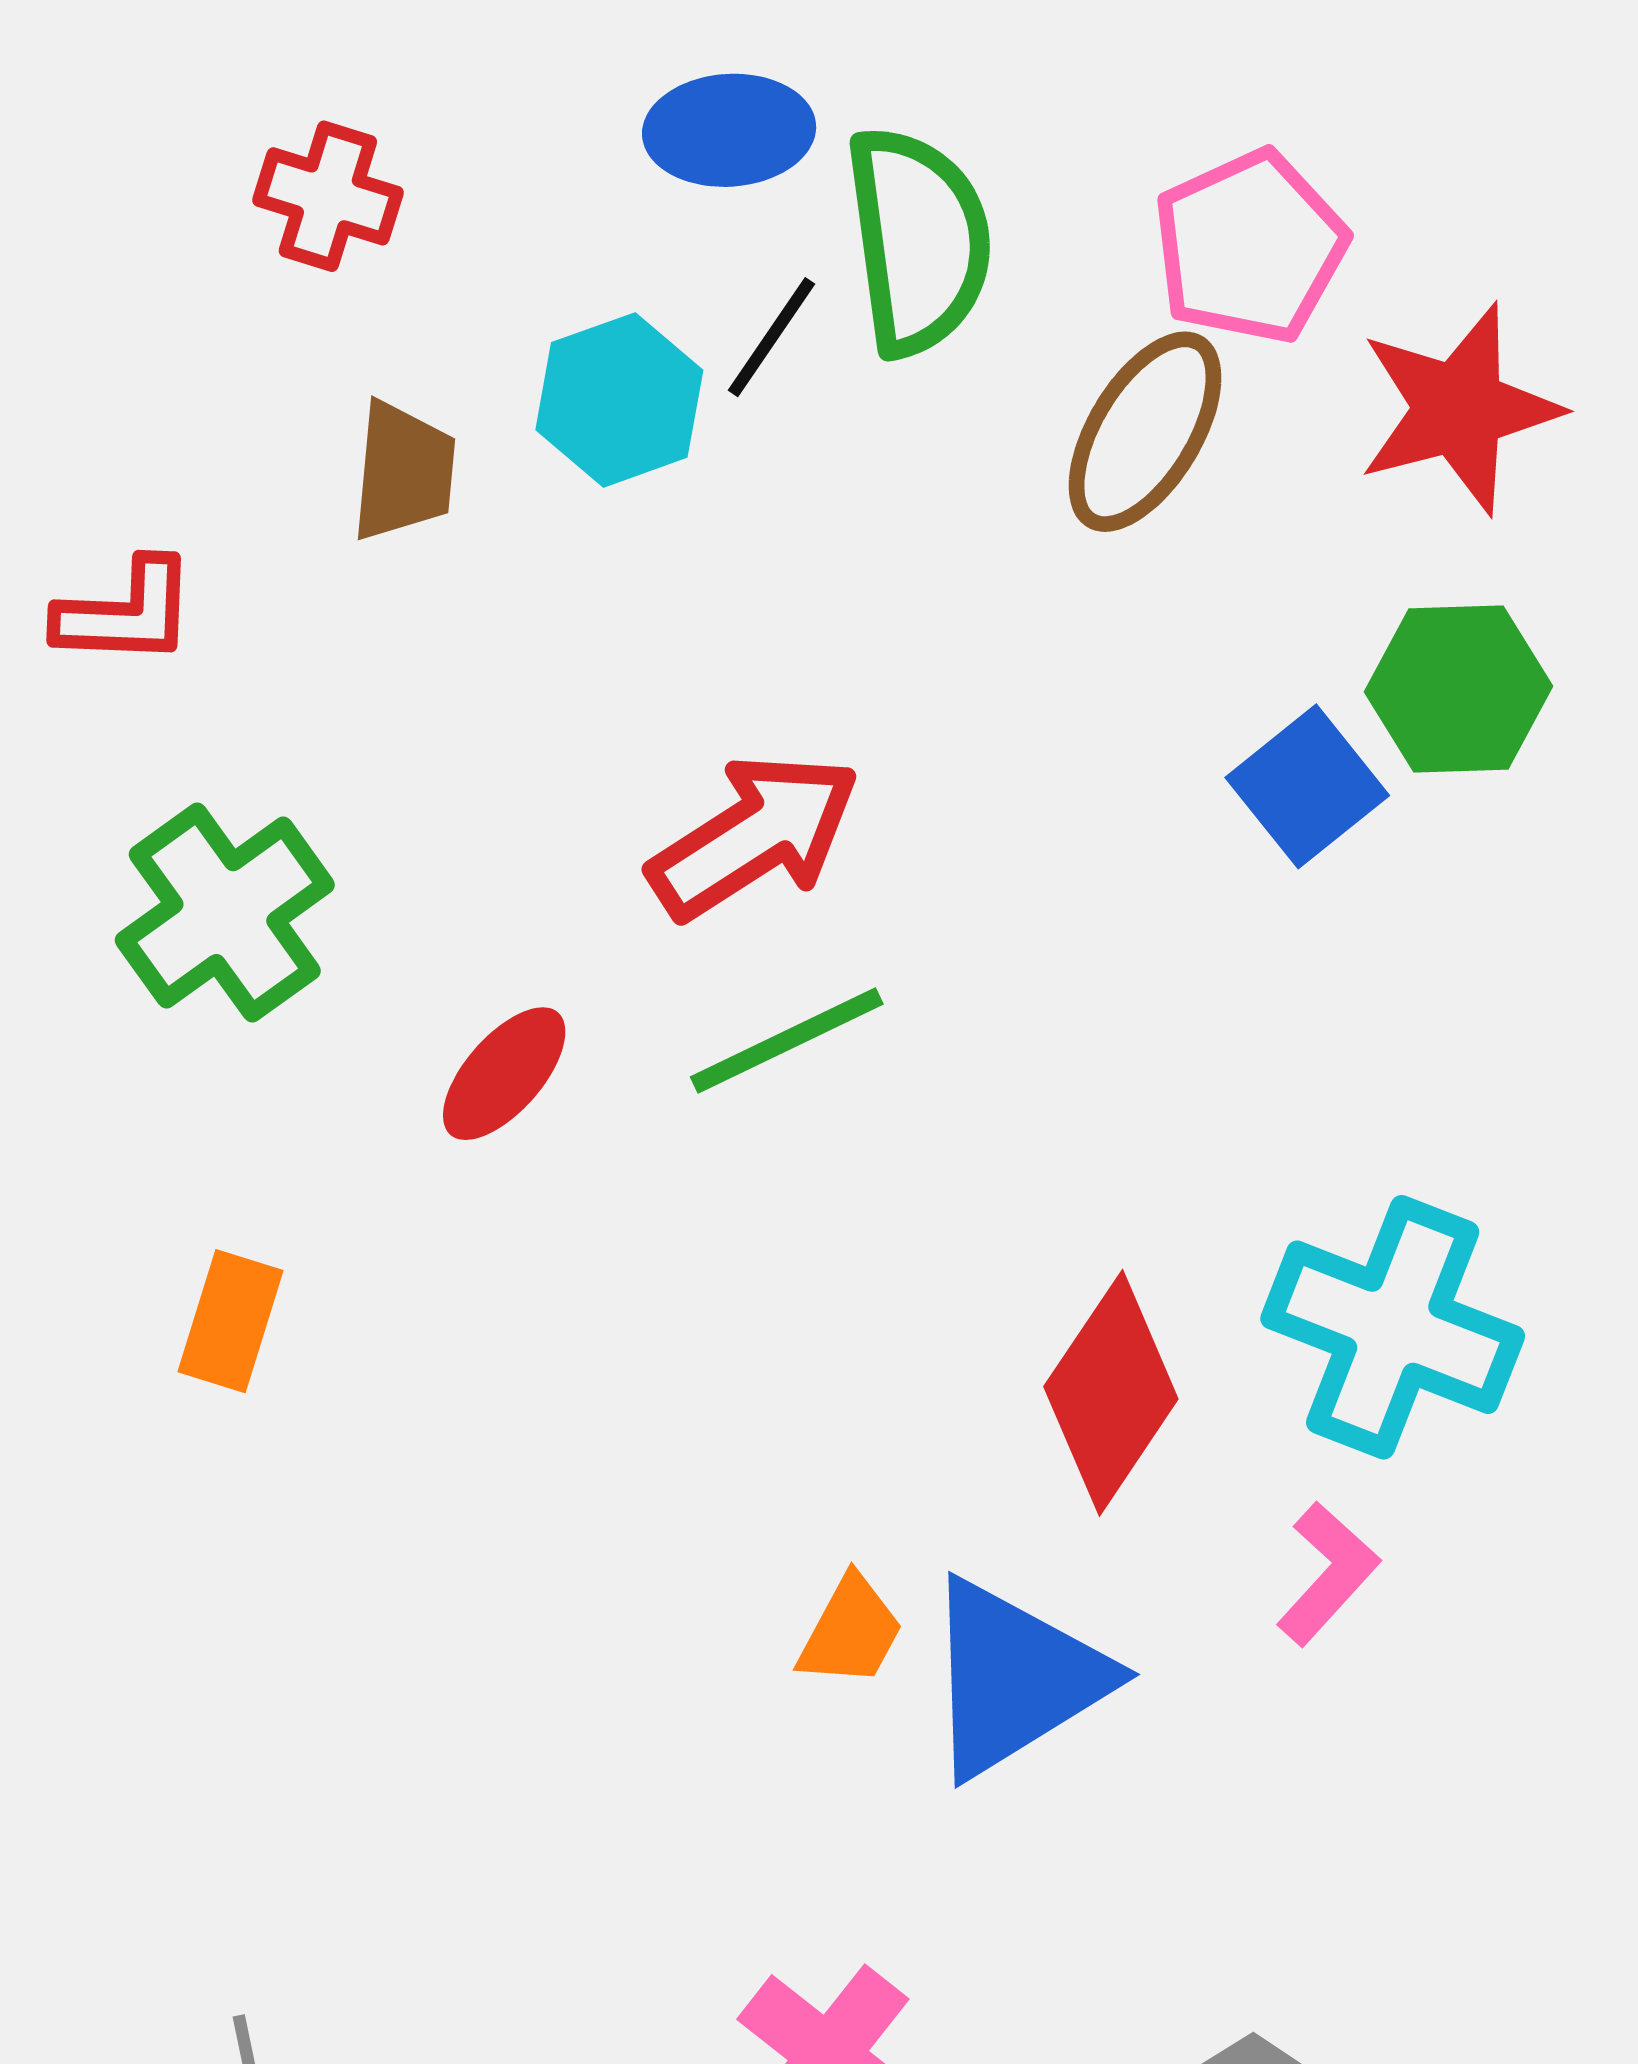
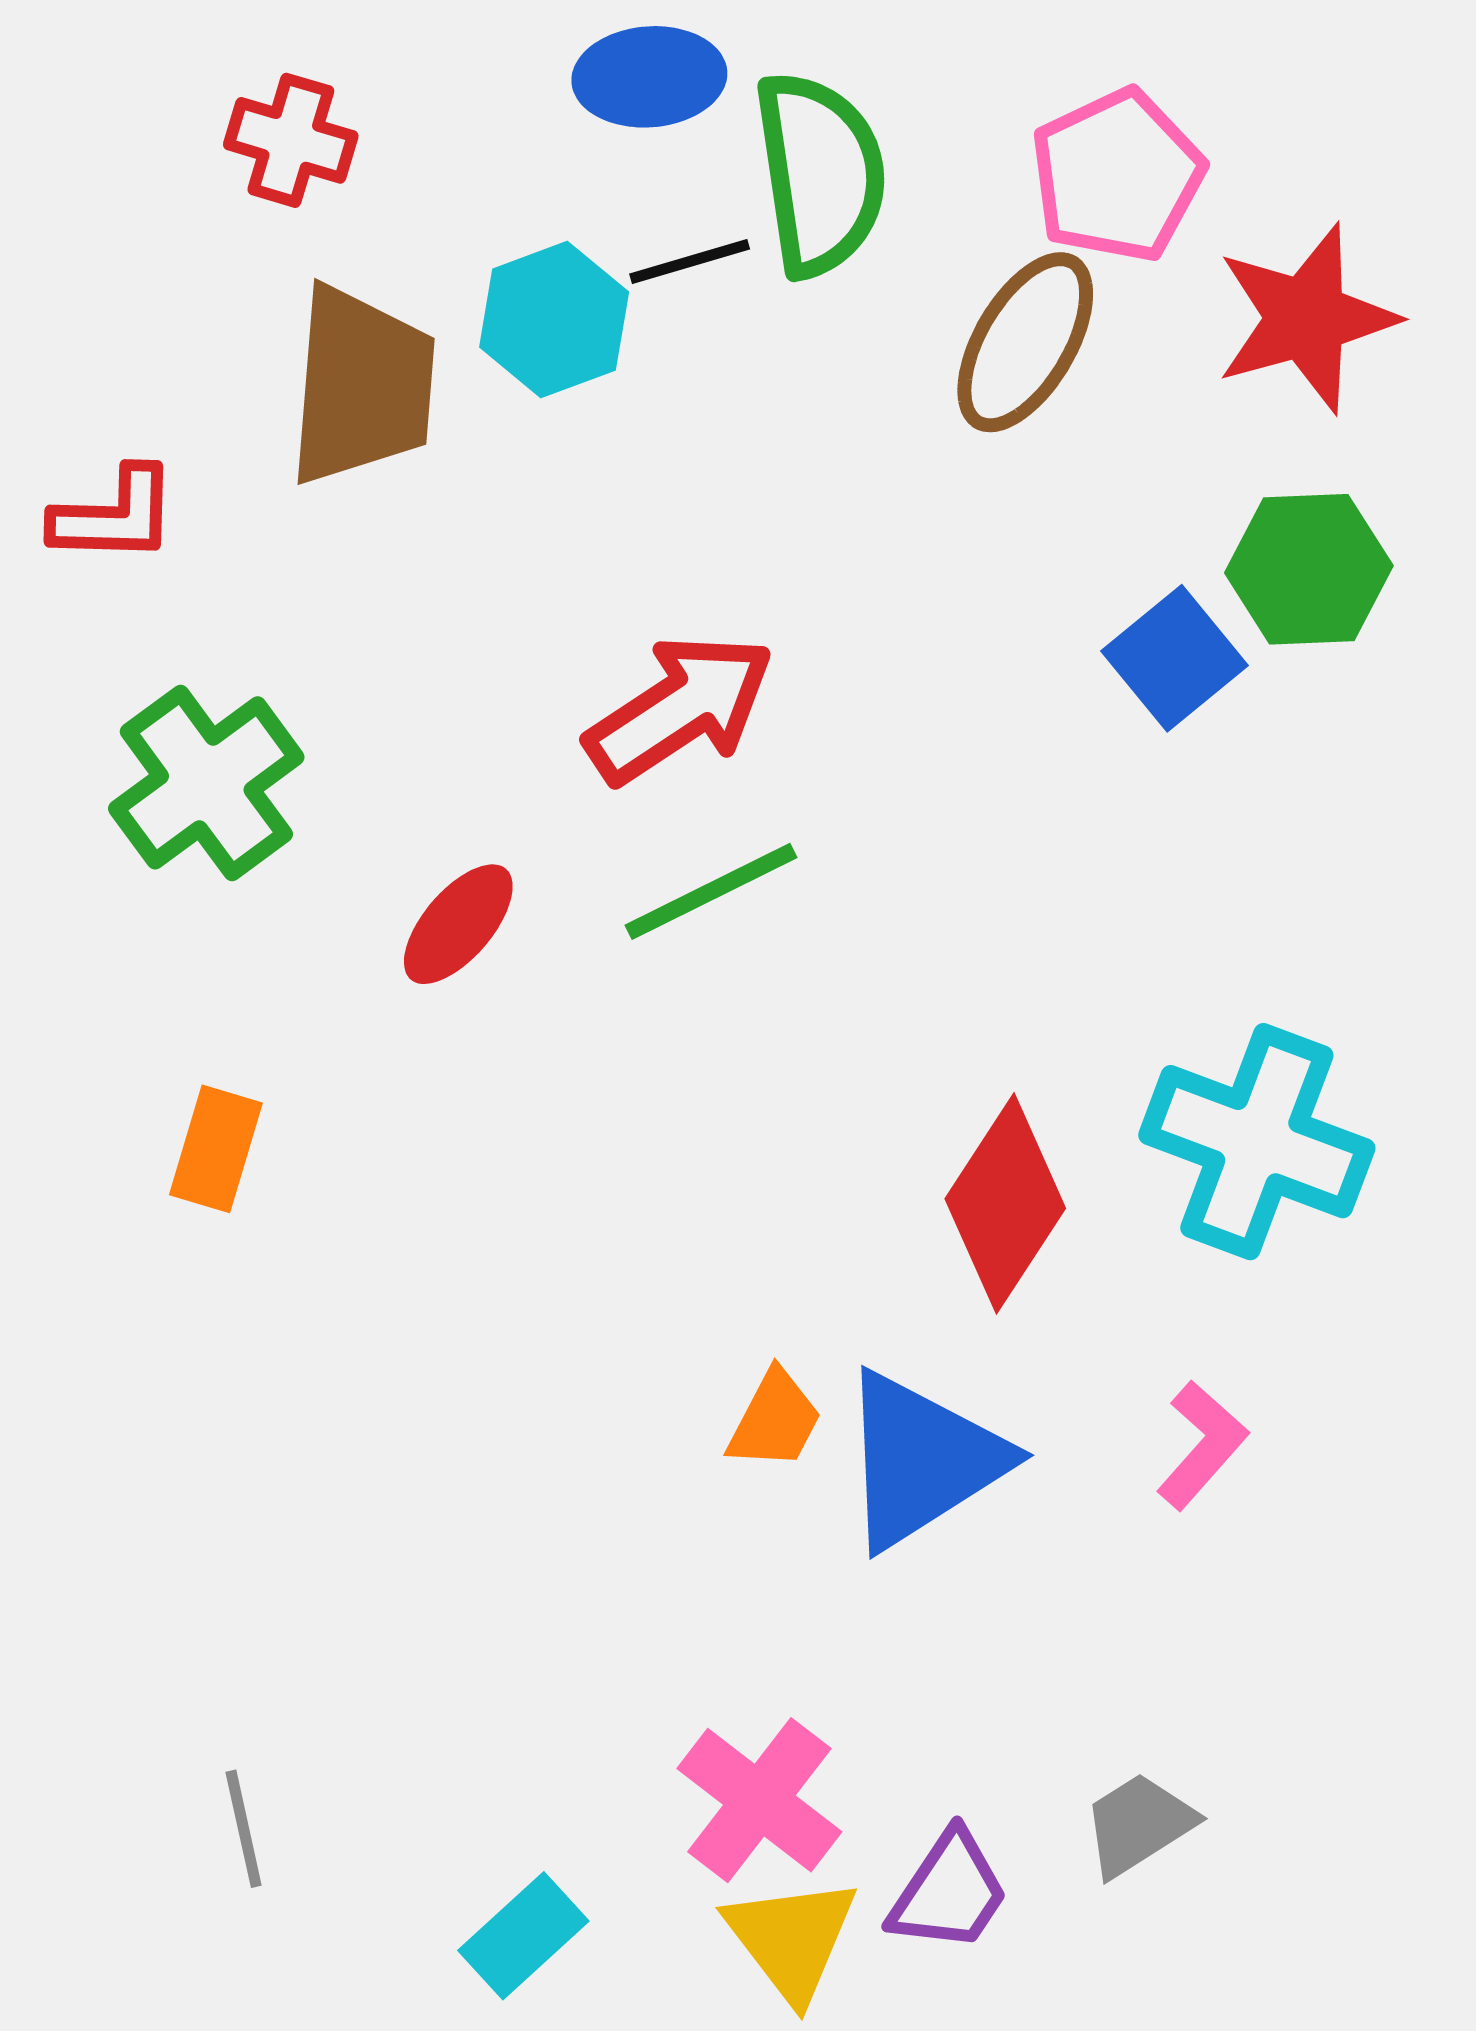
black line: (772, 337) -> (690, 262), turned 40
brown trapezoid: (404, 471) -> (362, 386), size x1.6
pink L-shape: (1328, 1574) -> (1202, 1445), moved

